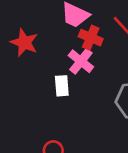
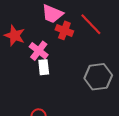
pink cross: (81, 61) -> (39, 51), moved

